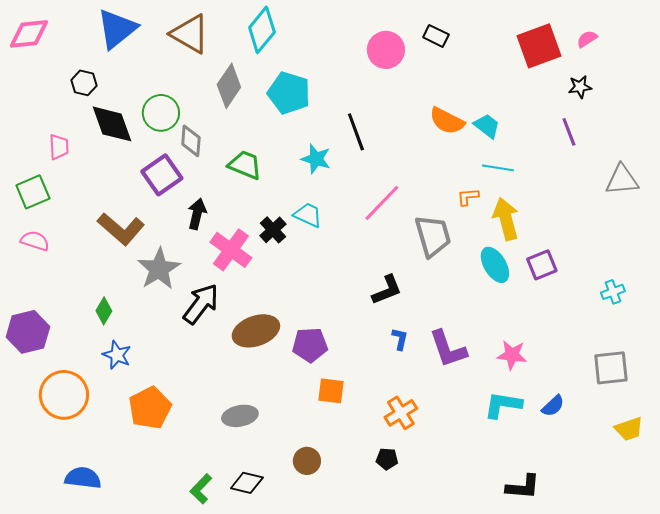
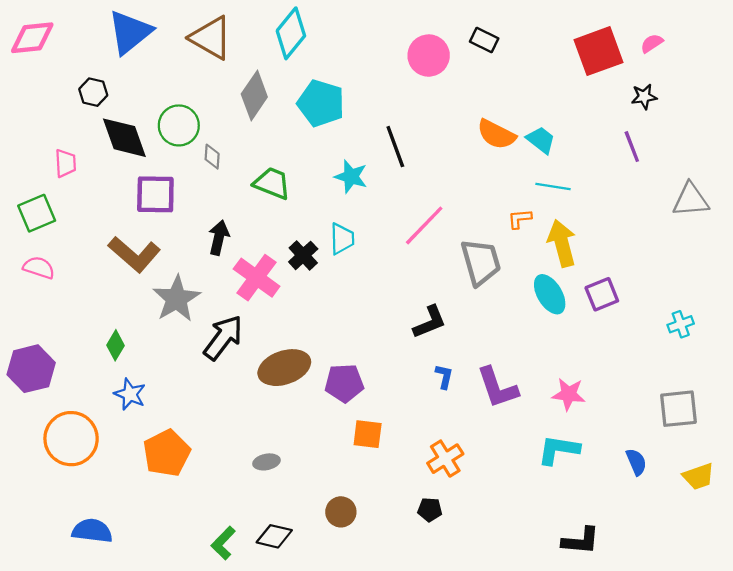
gray diamond: (191, 141) -> (212, 157), size x0.7
purple square: (162, 175) -> (155, 194), moved, turned 36
cyan trapezoid: (308, 215) -> (342, 239), turned 64
blue semicircle: (553, 406) -> (636, 462), moved, turned -70
gray ellipse: (240, 416) -> (266, 462), size x0.7

